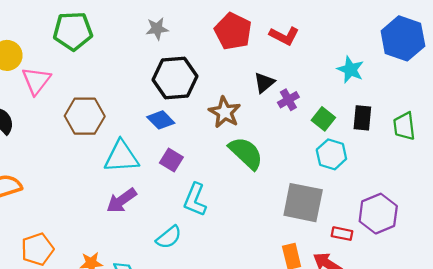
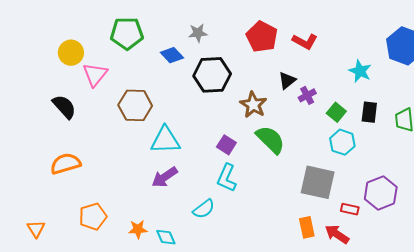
blue diamond: (161, 120) -> (172, 55), moved
purple square: (171, 160) -> (226, 145), moved

